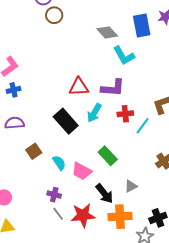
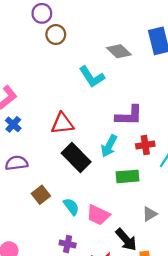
cyan L-shape: (124, 56) -> (92, 77), moved
red triangle: (79, 87) -> (62, 123), moved
blue cross: (14, 90) -> (13, 124), turned -32
green rectangle: (108, 156) -> (128, 176), moved, turned -48
gray triangle: (131, 186) -> (150, 214), moved

